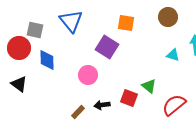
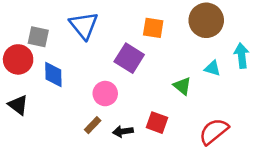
brown circle: (168, 17) -> (206, 20), size x1.4
green triangle: (149, 86) -> (182, 86), moved
brown rectangle: (78, 112) -> (93, 125), moved

